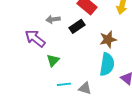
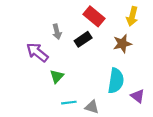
gray arrow: (53, 19) -> (57, 32), turned -96
brown star: (108, 39) -> (122, 44), moved

